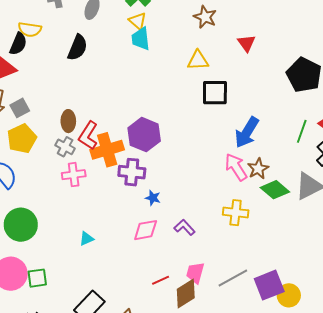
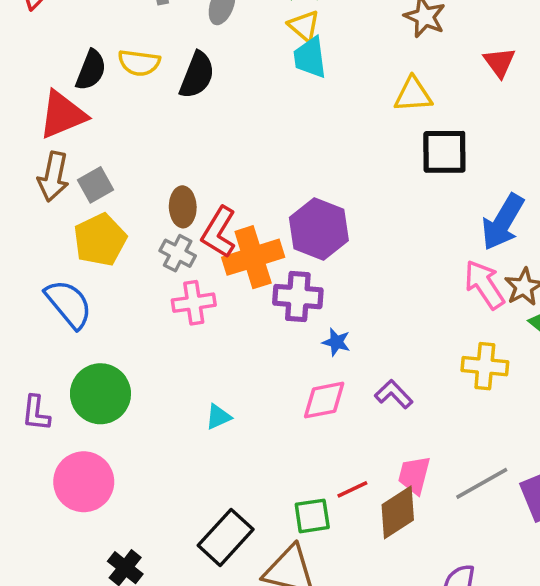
yellow semicircle: (30, 29) -> (139, 63), moved
green square: (37, 278) -> (312, 516), moved

